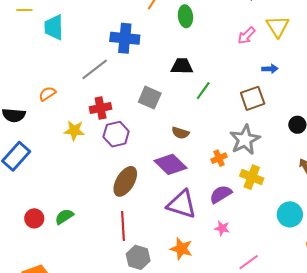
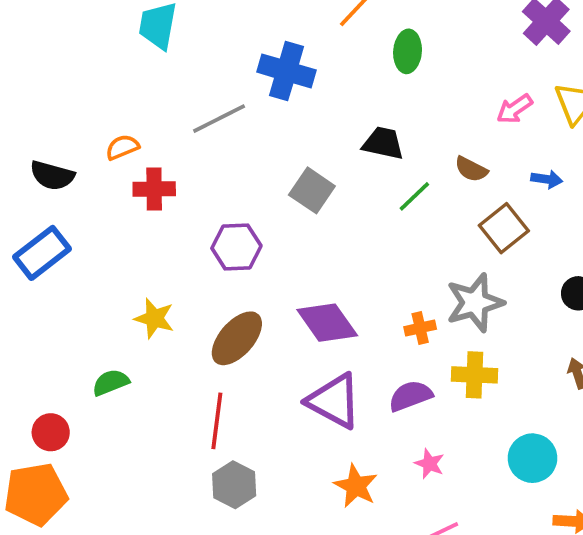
brown square: (253, 98) -> (504, 228), turned -30
red cross: (101, 108) -> (154, 189), moved
yellow star: (74, 131) -> (154, 318), moved
brown semicircle: (180, 133) -> (471, 169), moved
yellow cross: (252, 177) -> (474, 375), turned -30
red circle: (34, 218) -> (51, 432), moved
pink star: (222, 228) -> (429, 464), moved
orange star: (181, 249) -> (356, 486), moved

